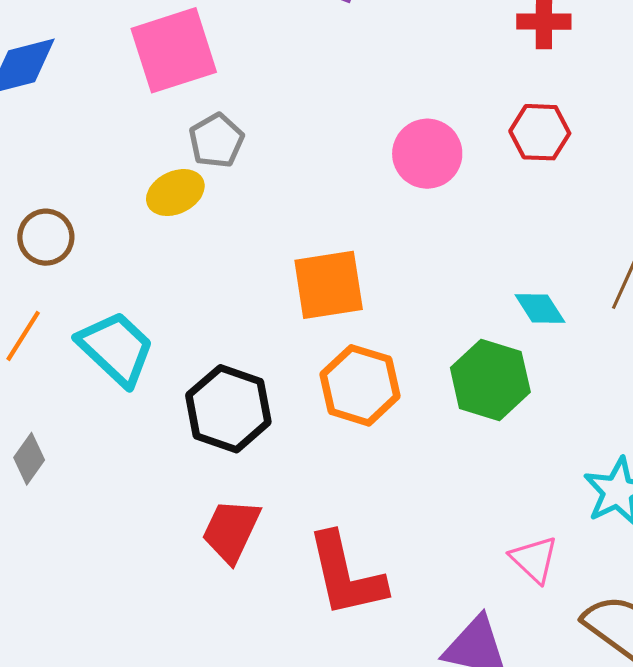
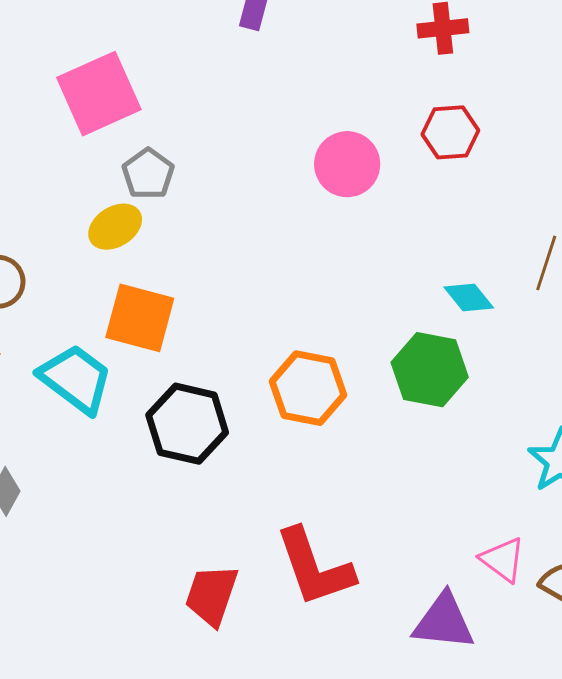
orange square: (329, 285) -> (140, 318), moved, turned 30
red trapezoid: (231, 531) -> (212, 595), moved
pink triangle: (534, 559) -> (503, 560), moved

